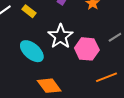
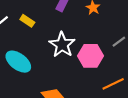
cyan ellipse: (32, 51) -> (18, 62), moved

